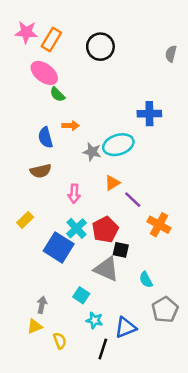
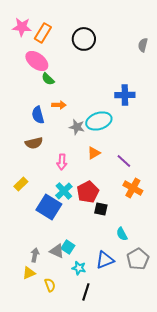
purple line: (133, 200) -> (124, 161), moved
gray triangle: (106, 269) -> (57, 251), moved, size x0.7
blue triangle: (126, 328) -> (105, 260), moved

